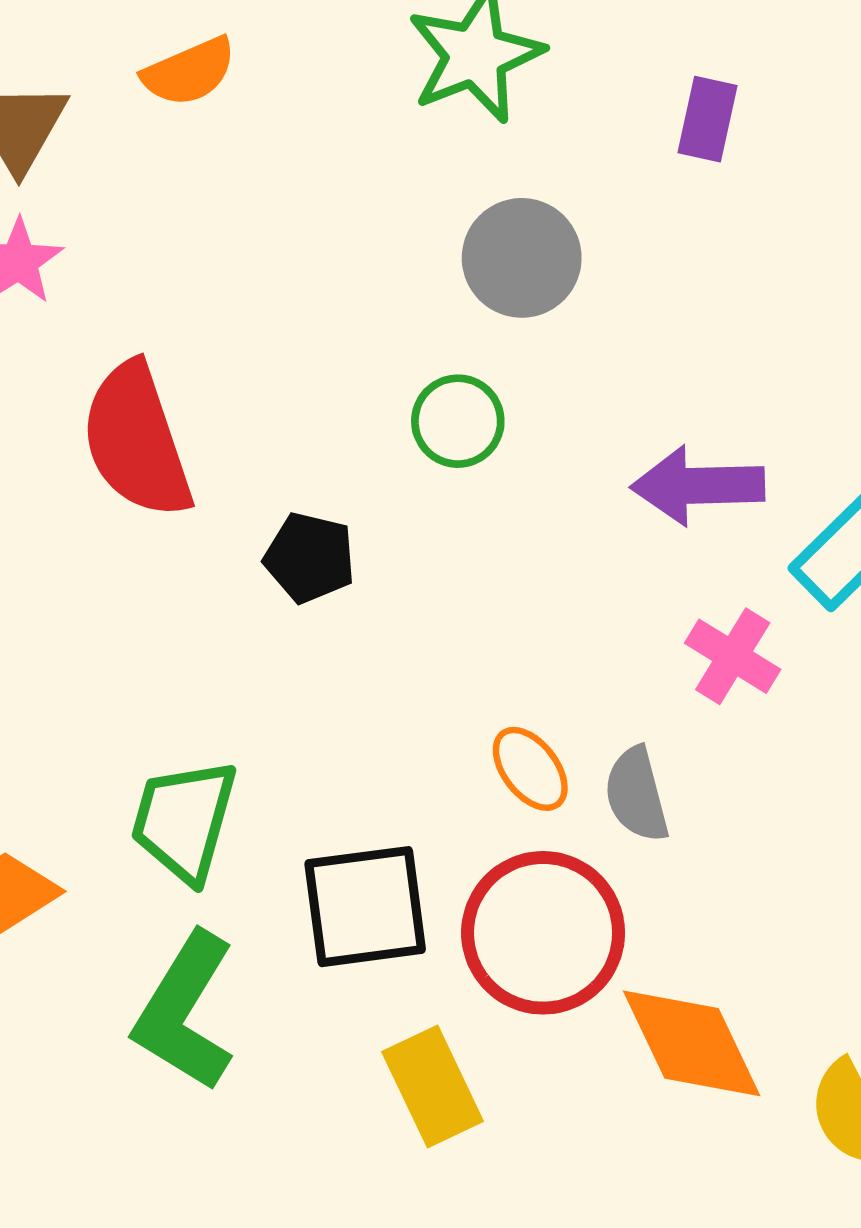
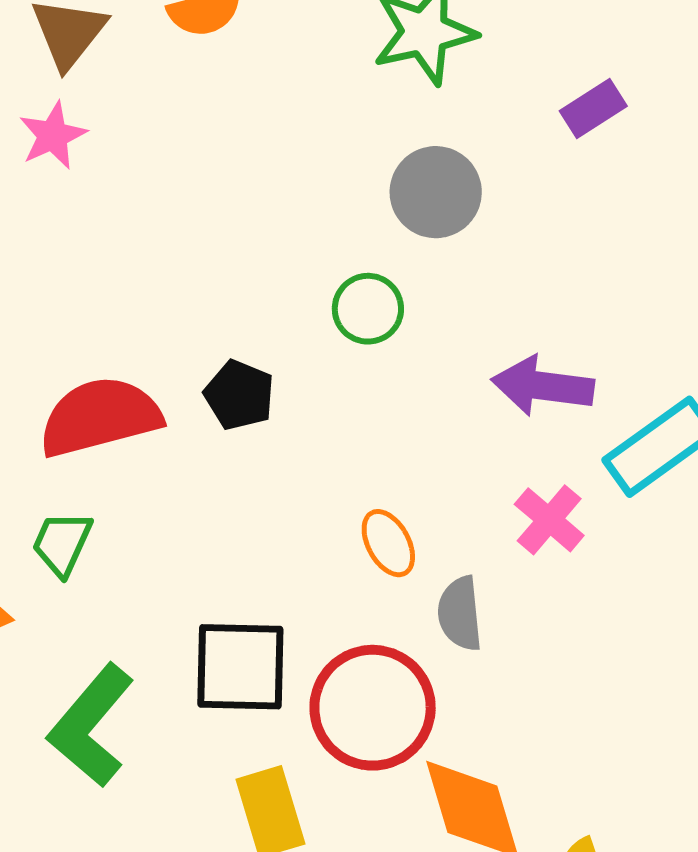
purple rectangle: (707, 119) -> (593, 109), turned 36
red semicircle: (137, 440) -> (100, 417), moved, turned 85
orange ellipse: (530, 769) -> (388, 543), moved
green trapezoid: (184, 820) -> (62, 543), moved, size x0.7

